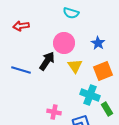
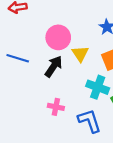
pink circle: (64, 43) -> (58, 37), moved
black arrow: (47, 61) -> (54, 66), moved

